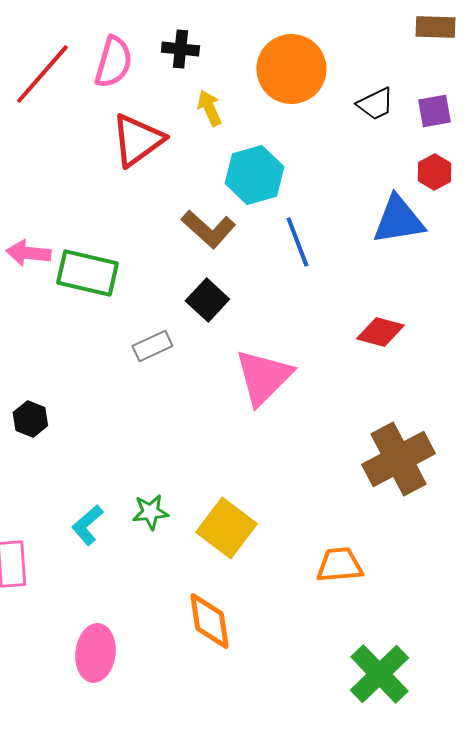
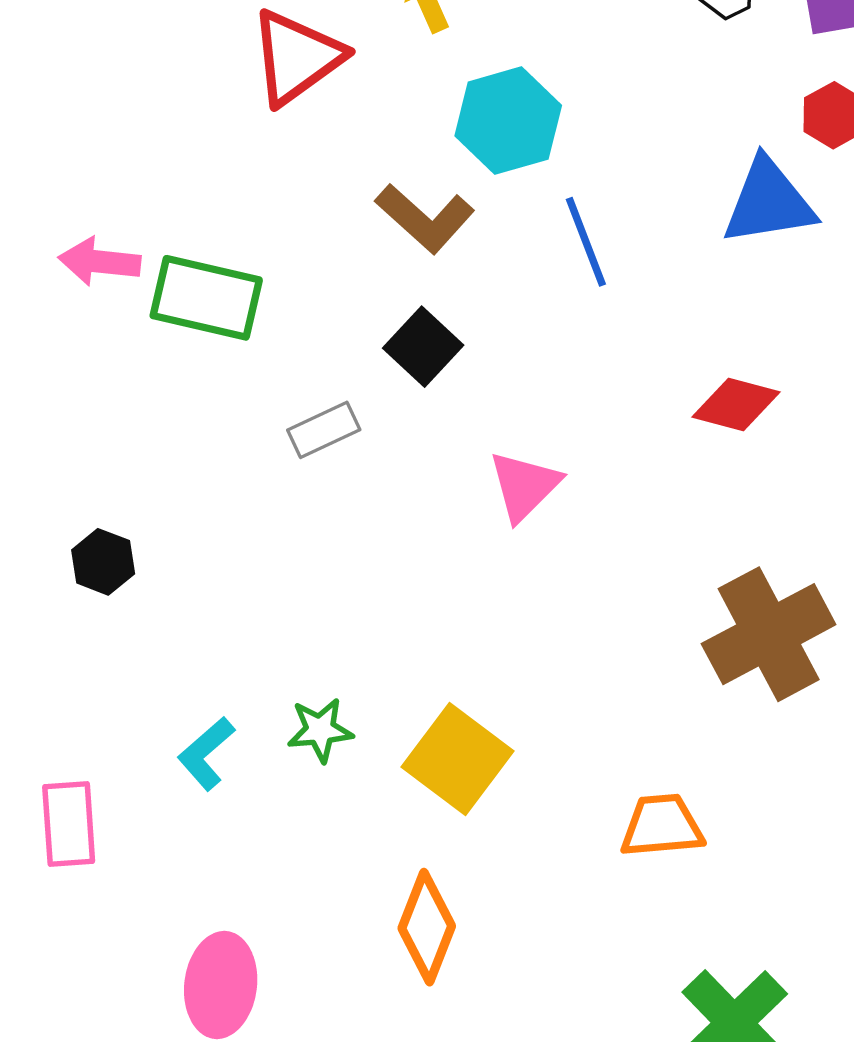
pink triangle: (263, 377) -> (524, 486), size x0.7
orange diamond: (209, 621) -> (427, 927), turned 30

